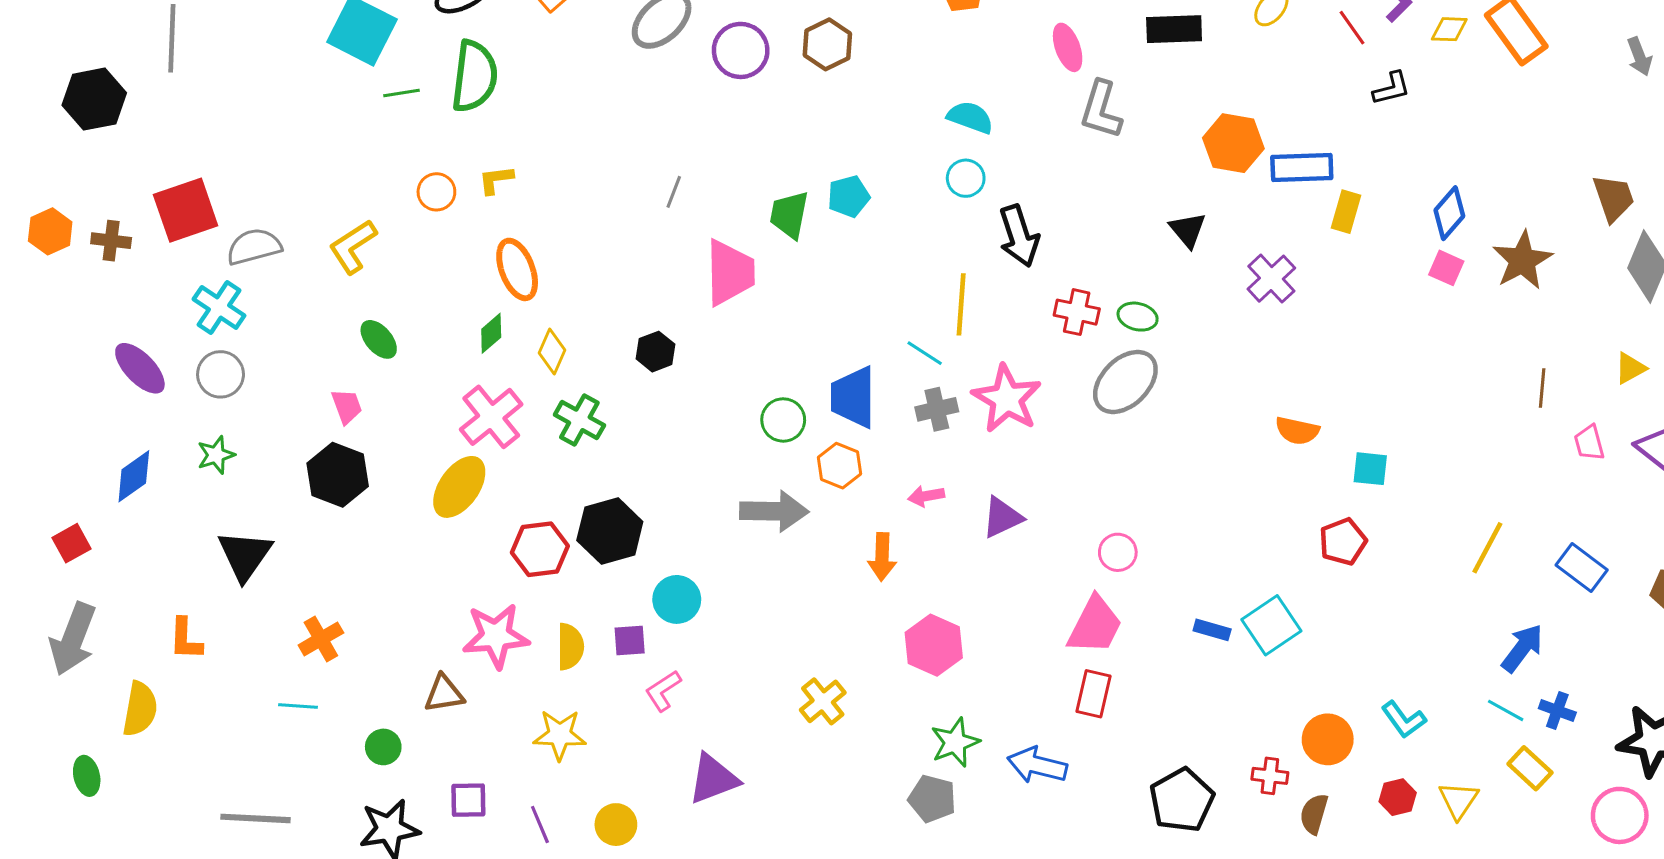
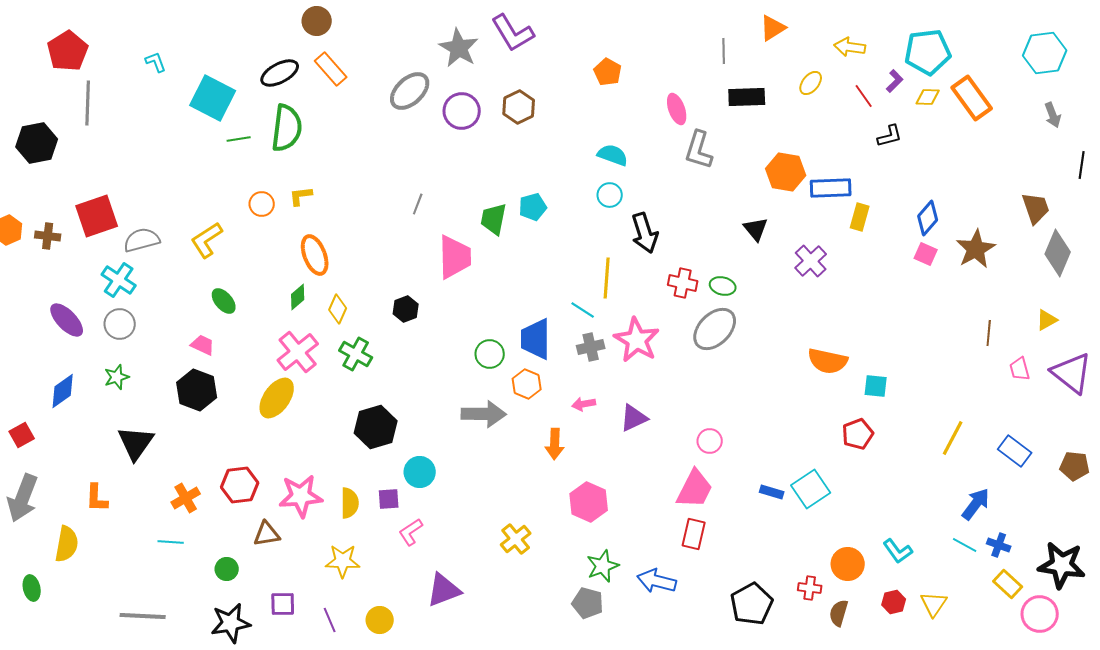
pink trapezoid: (347, 406) -> (203, 345), turned -45
orange semicircle: (1297, 431) -> (828, 361), size x1.4
red hexagon: (540, 549) -> (240, 485), moved
yellow rectangle: (1530, 768) -> (1008, 584), moved

